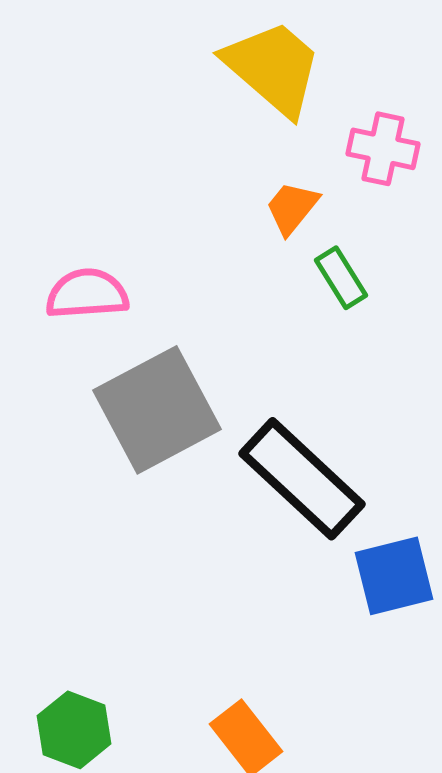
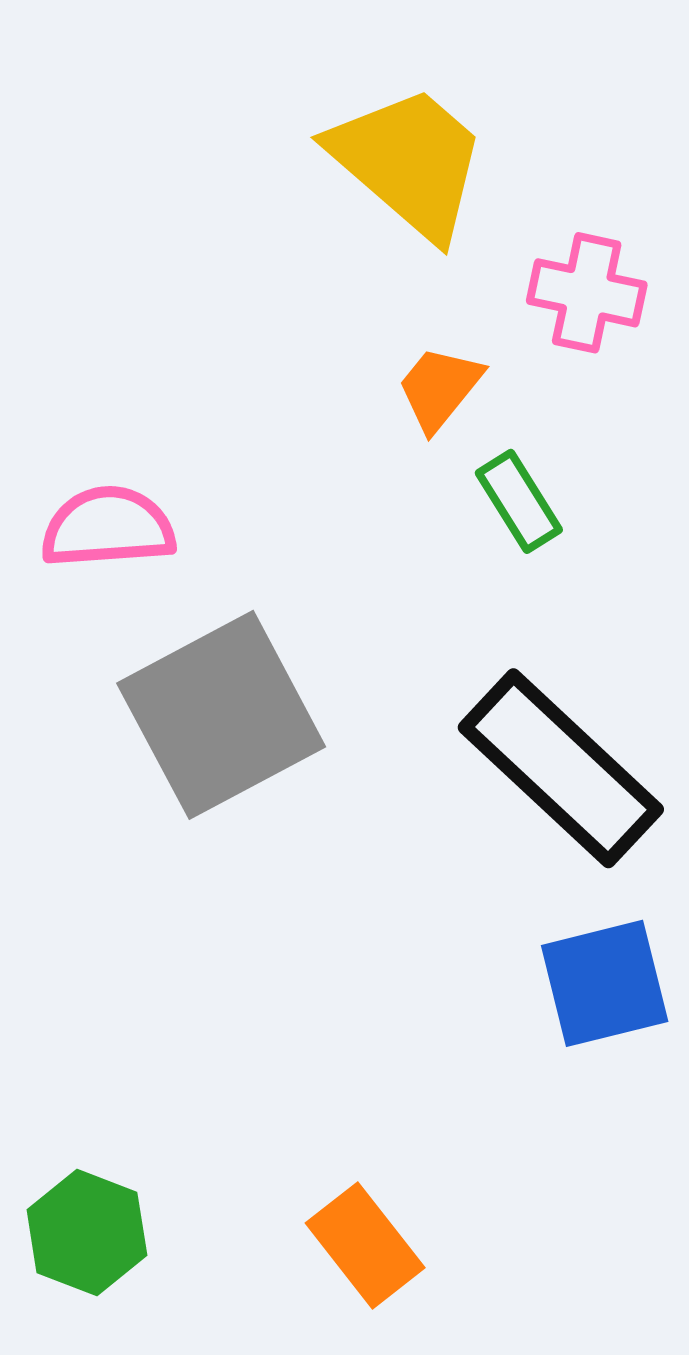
black rectangle: (302, 479) -> (561, 768), moved

